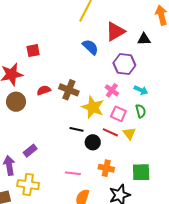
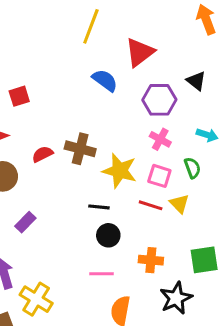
black triangle: (144, 39) -> (196, 81), moved, turned 48
pink cross: (112, 90) -> (160, 139), moved
cyan arrow: (141, 90) -> (207, 135), moved
black circle: (93, 142) -> (108, 235), moved
purple rectangle: (30, 151) -> (25, 222), moved
yellow cross: (28, 185) -> (36, 299), turned 30

